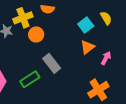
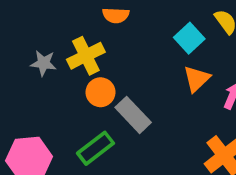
yellow cross: (23, 18) -> (86, 56), moved
orange circle: (36, 34) -> (101, 92), moved

